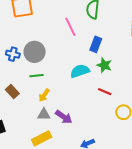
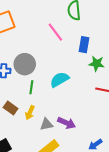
cyan semicircle: (80, 71) -> (59, 80), moved
green line: (36, 76) -> (31, 87), turned -64
yellow arrow: (44, 95) -> (30, 113), moved

